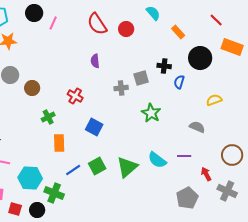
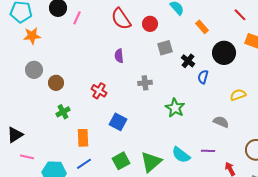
black cross: (164, 66) -> (188, 61), turned 32
gray square: (141, 78) -> (165, 48), moved
green cross: (48, 117) -> (63, 112), moved
blue line: (73, 170) -> (84, 164), moved

